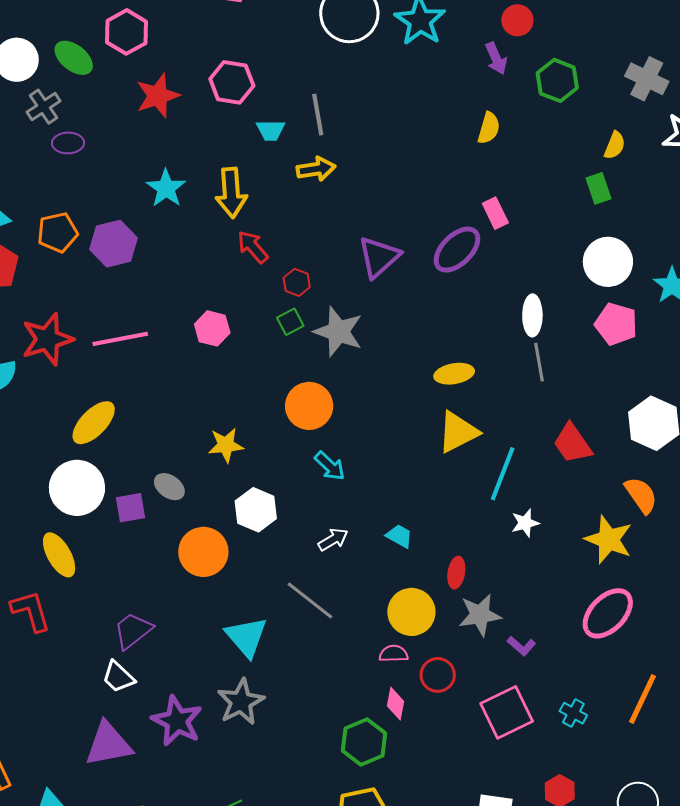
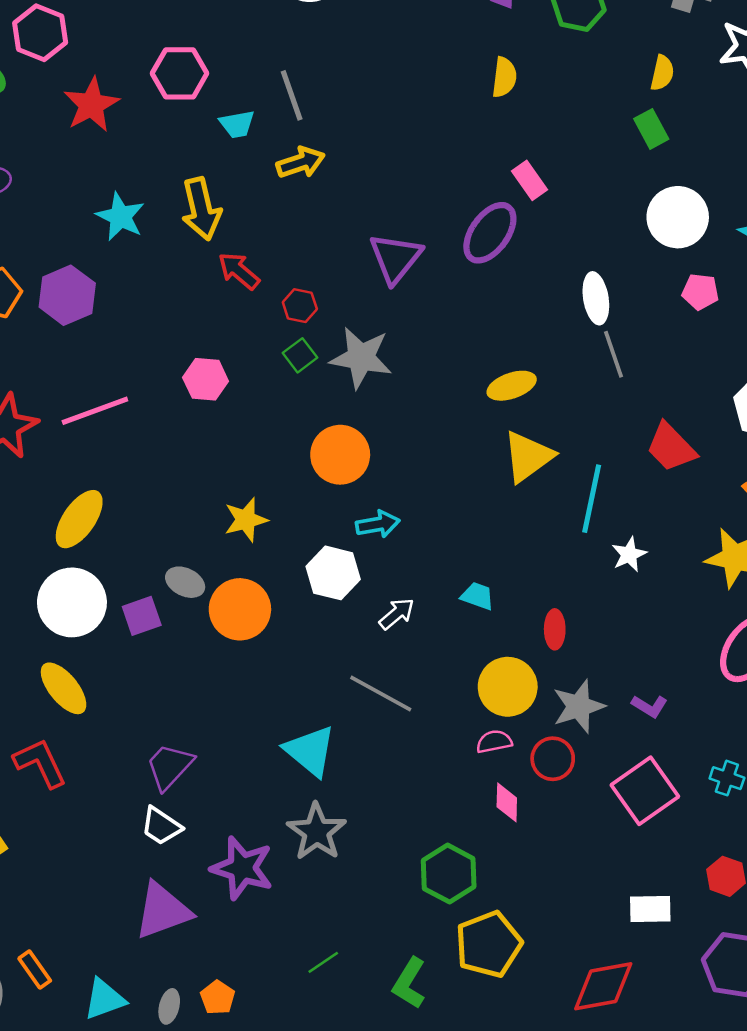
pink pentagon: (616, 324) -> (700, 292), size x0.7
cyan arrow: (330, 466) -> (378, 524), turned -44
white hexagon: (256, 510) -> (333, 573), moved
orange circle: (203, 552) -> (240, 609), moved
gray star: (480, 615) -> (579, 706), moved
green hexagon: (364, 742) -> (449, 874), moved

